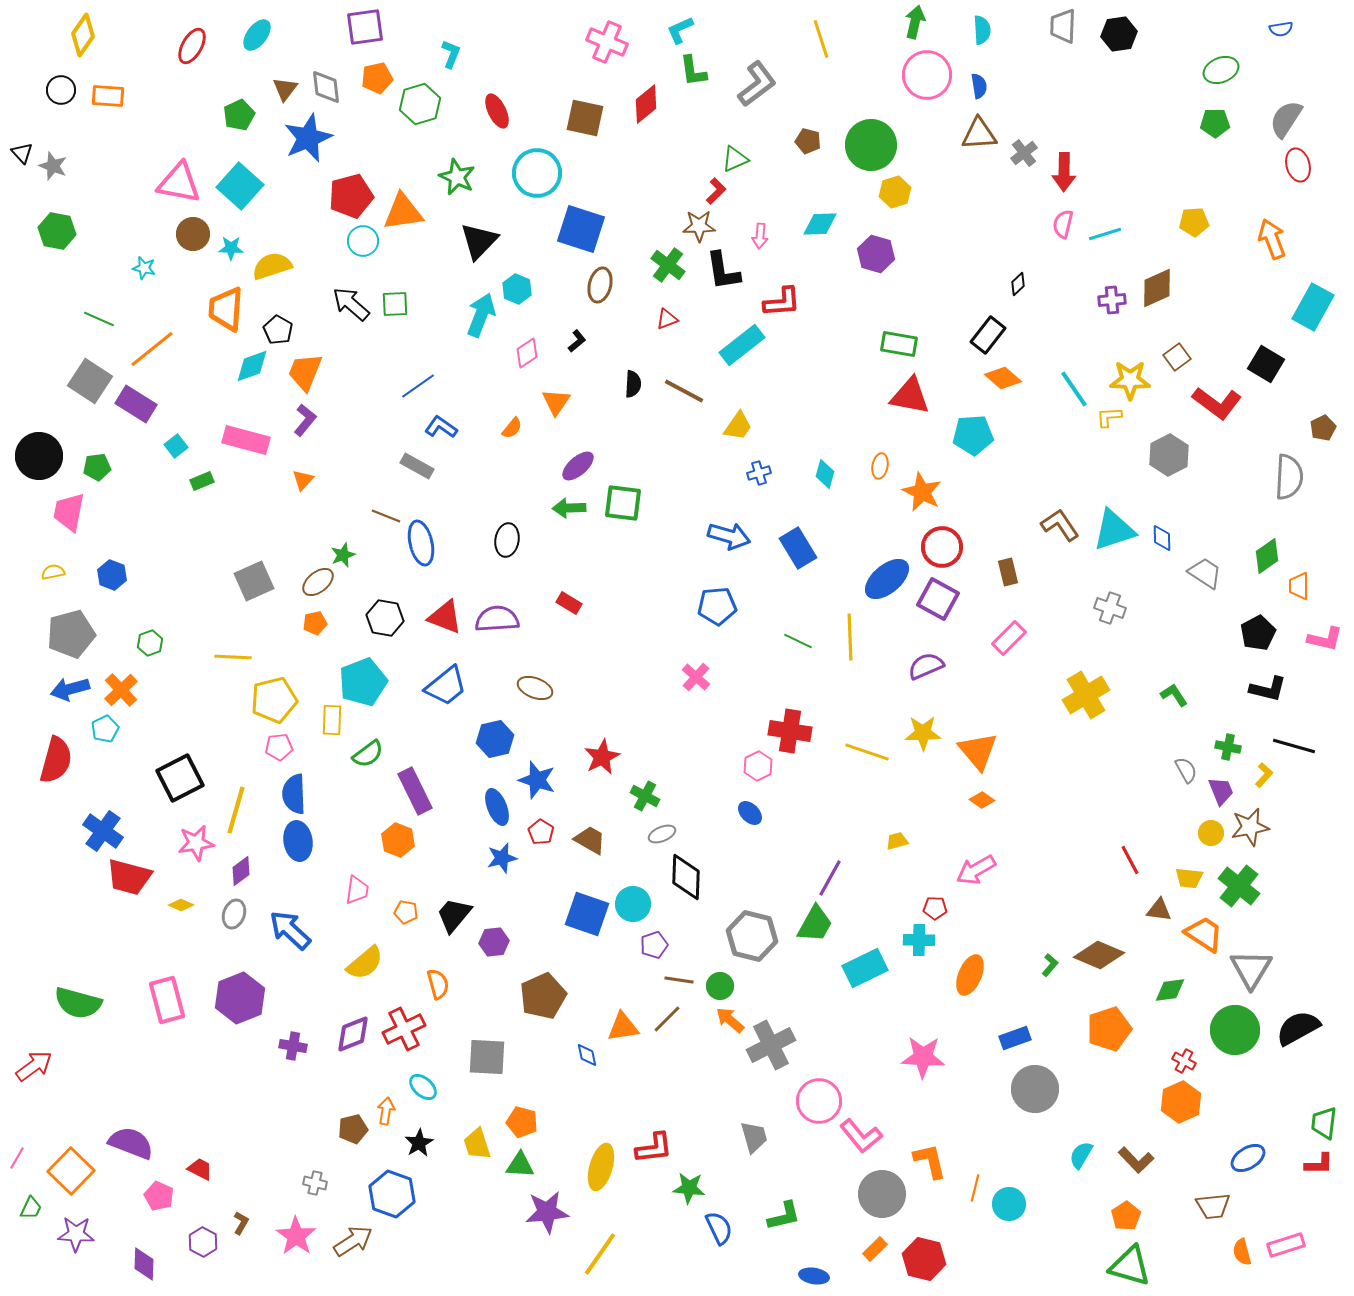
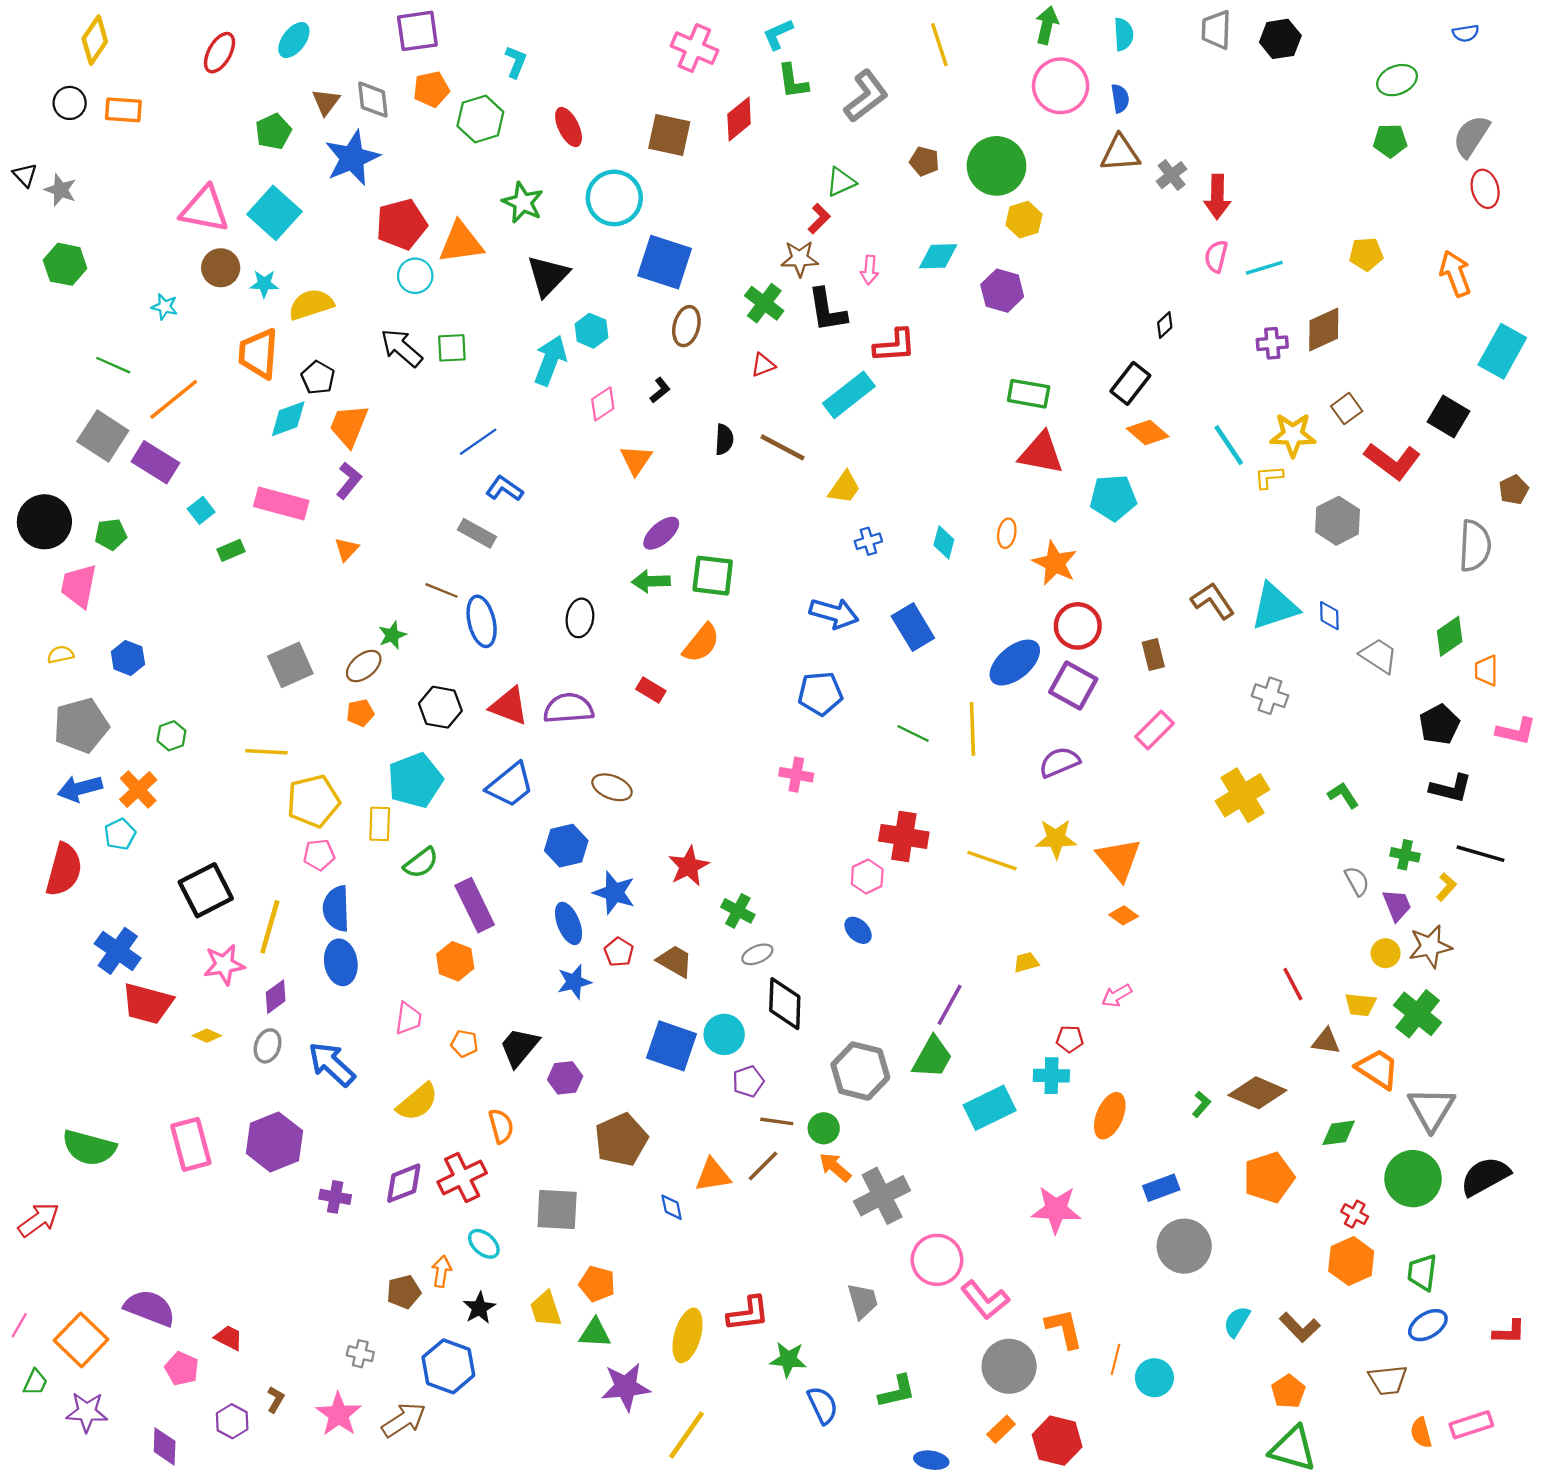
orange semicircle: (512, 428) -> (701, 643), moved, size x1.6
pink cross: (696, 677) -> (796, 775), turned -32
pink arrow: (976, 870) -> (1117, 996), size x0.7
green trapezoid: (1324, 1123) -> (1422, 1272), moved

